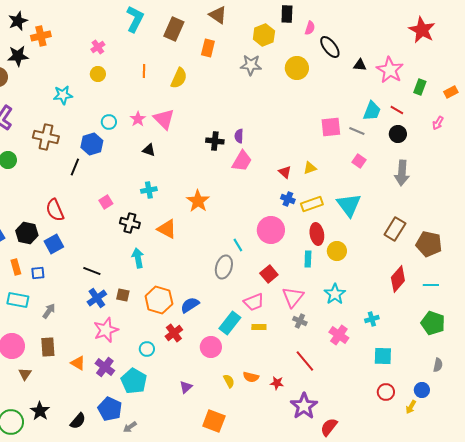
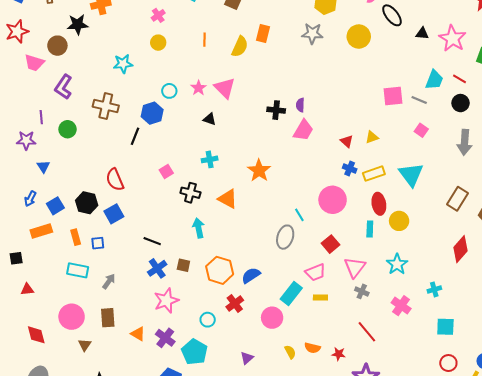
orange rectangle: (208, 48) -> (263, 33), moved

